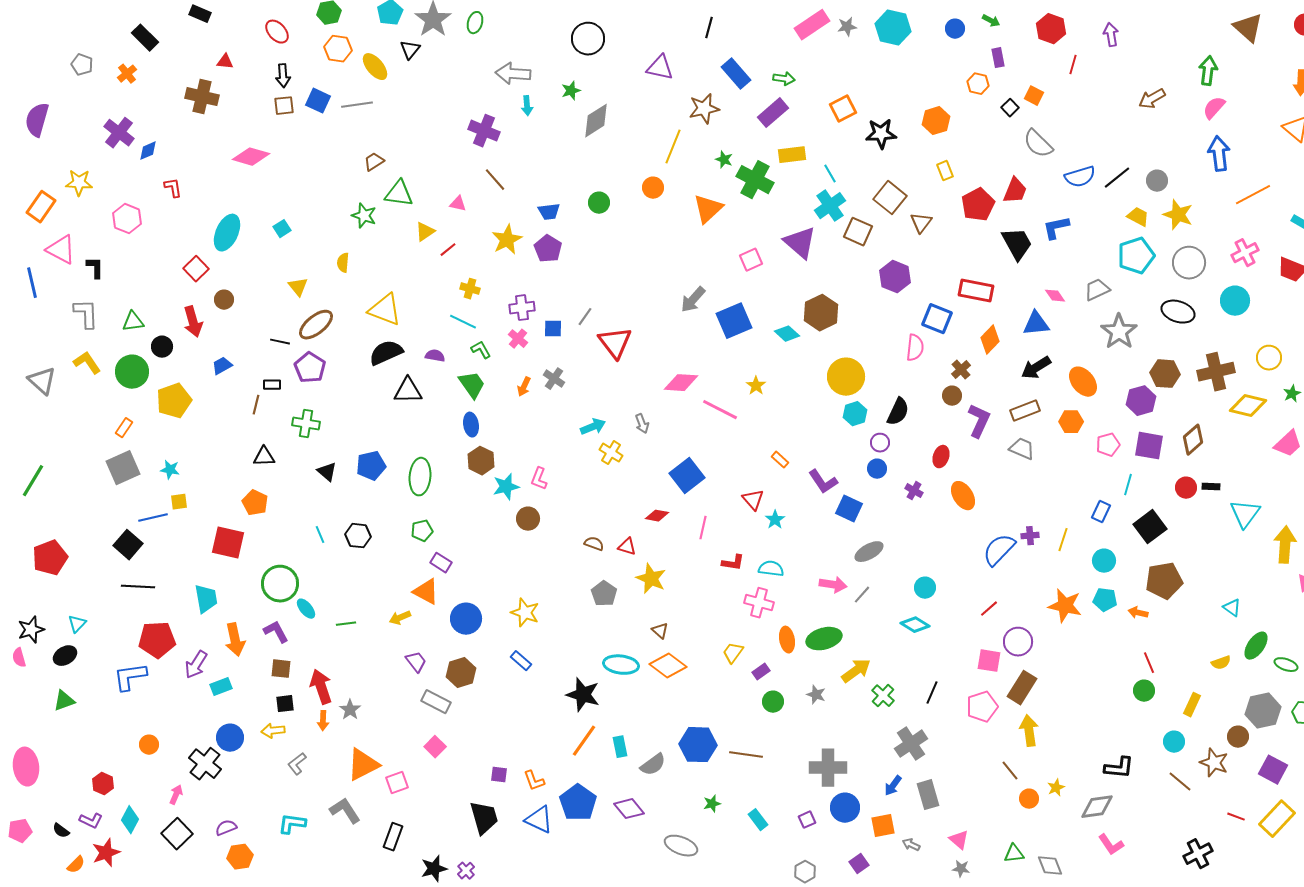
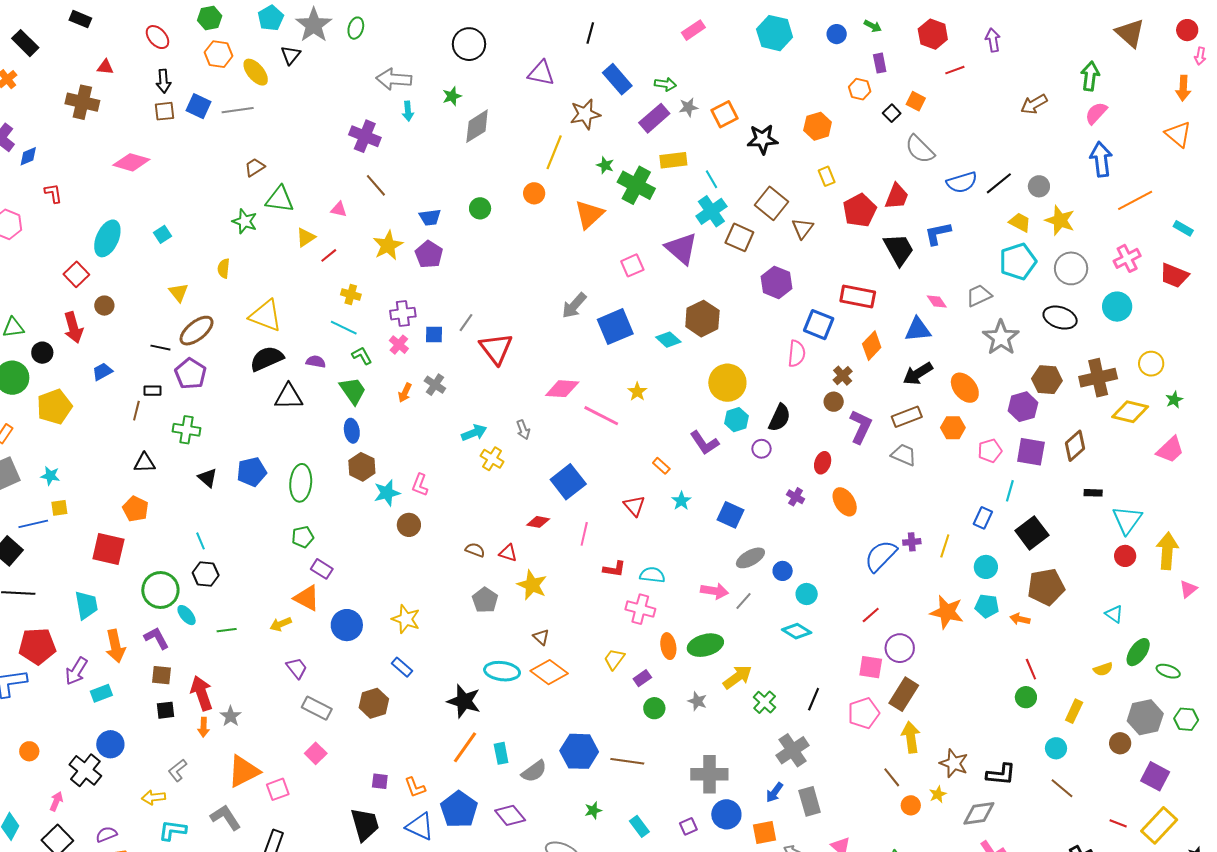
pink rectangle: (812, 25) -> (693, 30), size x0.7
gray star: (847, 27) -> (688, 107), moved
red line: (1073, 65) -> (955, 70), turned 54
blue circle: (877, 469) -> (783, 571), moved
purple L-shape: (823, 482) -> (704, 443), moved
red circle: (1186, 488) -> (1125, 556), moved
cyan star: (775, 520) -> (681, 501), moved
black hexagon: (358, 536) -> (206, 574), moved
brown hexagon: (461, 673) -> (374, 703), moved
yellow arrow: (273, 731) -> (153, 797), moved
brown star: (1214, 763) -> (954, 763), moved

